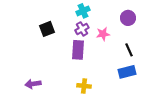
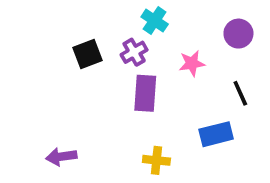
cyan cross: (83, 11) -> (155, 21), turned -32
purple cross: (82, 29) -> (134, 52), moved
blue rectangle: (127, 72) -> (216, 134), moved

